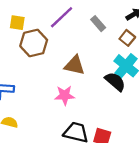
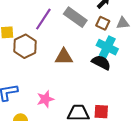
gray rectangle: (98, 24) -> (75, 17), size x1.6
pink star: (65, 95) -> (45, 99), moved

